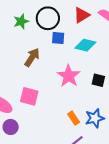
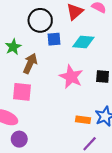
green star: (21, 21) -> (13, 47), moved
pink square: (29, 96) -> (22, 92), moved
orange rectangle: (74, 118) -> (83, 120), turned -40

